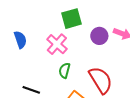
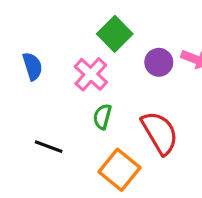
green square: (72, 19) -> (115, 34), turned -30

